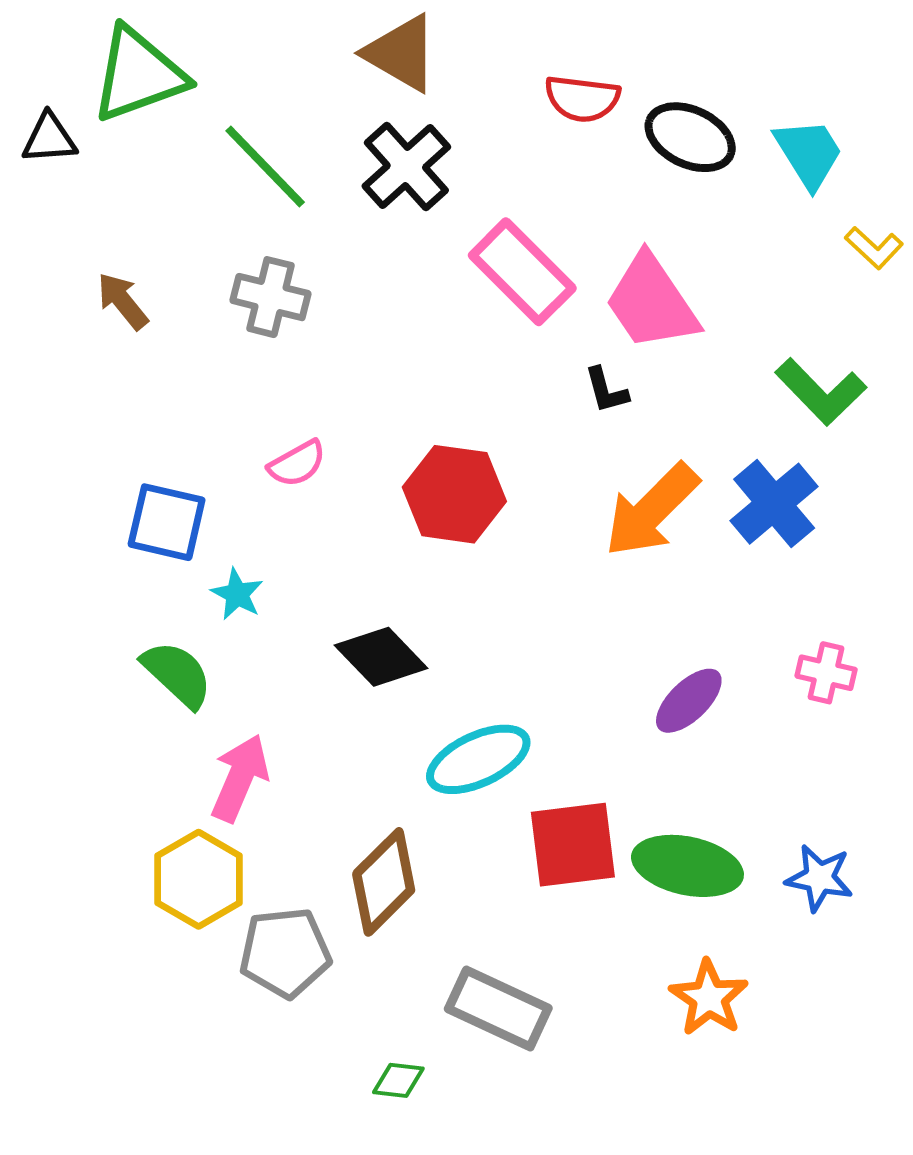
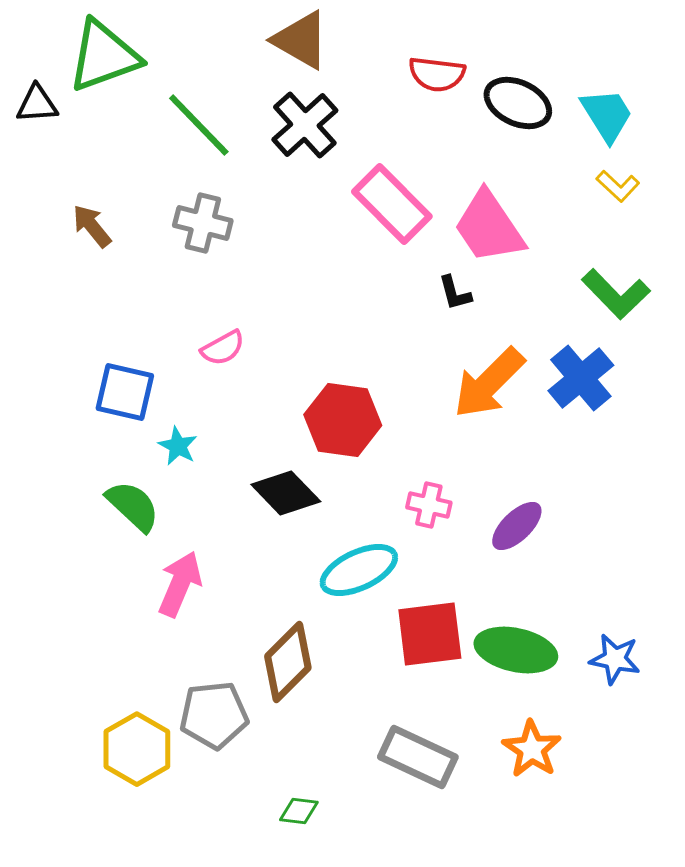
yellow L-shape: (874, 248) -> (618, 186), moved
red hexagon: (454, 494) -> (343, 420), moved
pink cross: (826, 673) -> (429, 505), moved
yellow hexagon: (199, 879) -> (137, 749), moved
gray rectangle: (498, 1008) -> (418, 757), moved

